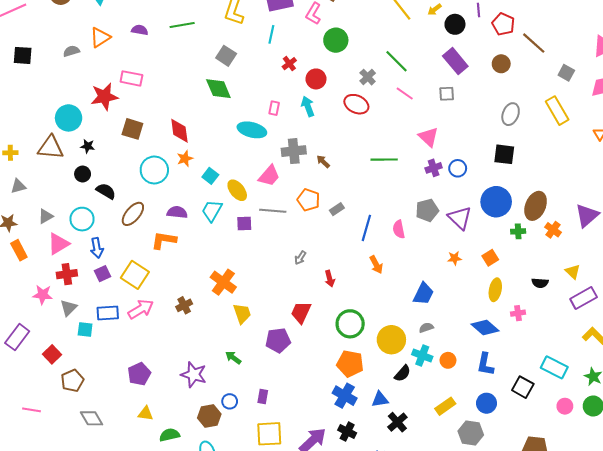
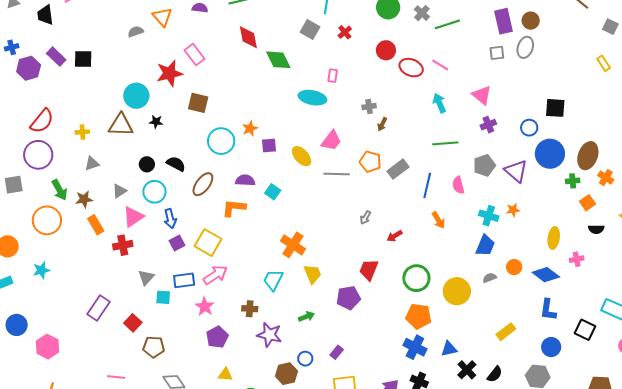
orange triangle: (100, 37) -> (162, 17), turned -35
black square: (23, 55) -> (83, 59), moved
gray square: (226, 56) -> (310, 29), moved
green line: (397, 61) -> (447, 24), turned -60
purple rectangle: (455, 61) -> (504, 21), turned 30
brown circle: (501, 64) -> (531, 21), moved
gray cross: (368, 77) -> (422, 13), moved
pink rectangle: (131, 78) -> (194, 55), turned 45
red circle: (316, 79) -> (386, 50), moved
pink line: (405, 94) -> (440, 65), moved
cyan arrow: (308, 106) -> (439, 103), moved
yellow rectangle: (557, 111) -> (604, 63), size x0.6
gray ellipse: (511, 114) -> (525, 47), moved
red diamond: (179, 131) -> (248, 37), moved
gray cross: (294, 151) -> (369, 107), moved, size x0.6
green line: (384, 160) -> (445, 143), moved
brown arrow: (323, 162) -> (382, 124), turned -104
blue circle: (458, 168) -> (529, 128), moved
black circle: (83, 174) -> (147, 164), moved
cyan square: (210, 176) -> (273, 192), moved
gray rectangle: (337, 209) -> (398, 169), size x1.5
cyan trapezoid: (212, 211) -> (273, 280), moved
purple square: (244, 224) -> (269, 145), moved
orange square: (490, 258) -> (588, 203), moved
red cross: (67, 274) -> (123, 245), moved
red arrow: (330, 279) -> (395, 236), turned 77
pink star: (43, 295) -> (205, 306), moved, turned 30
brown cross: (184, 305) -> (250, 309), moved, turned 35
cyan cross: (422, 356) -> (489, 216), moved
green arrow: (233, 358) -> (306, 317), turned 126
orange circle: (448, 360) -> (514, 267), moved
black semicircle: (403, 373) -> (495, 374), moved
brown pentagon: (72, 381) -> (154, 347), turned 30
purple rectangle: (263, 396) -> (337, 352), turned 32
yellow rectangle: (445, 406) -> (506, 332), moved

